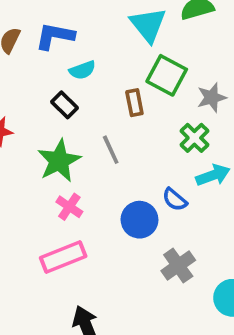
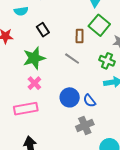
cyan semicircle: (82, 70) -> (21, 11), moved
green cross: (194, 138) -> (107, 61), turned -35
gray line: (111, 150) -> (72, 59), moved, turned -42
blue semicircle: (175, 200) -> (89, 101), moved

